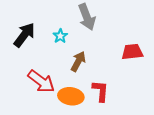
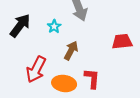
red arrow: (41, 81) -> (36, 69), turned 80

